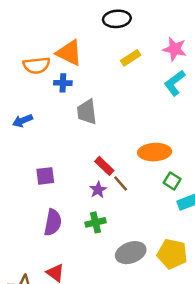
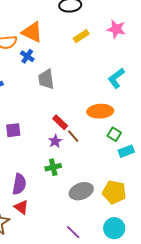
blue cross: (63, 83) -> (27, 56), turned 32
cyan L-shape: (175, 83) -> (116, 78), moved
purple semicircle: (53, 222) -> (19, 184), moved

